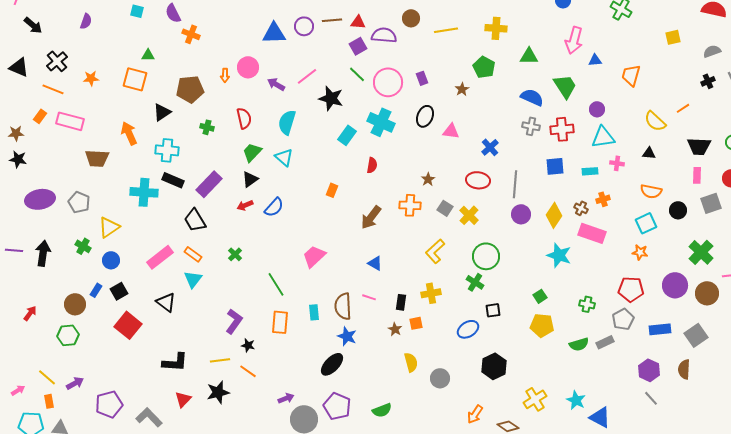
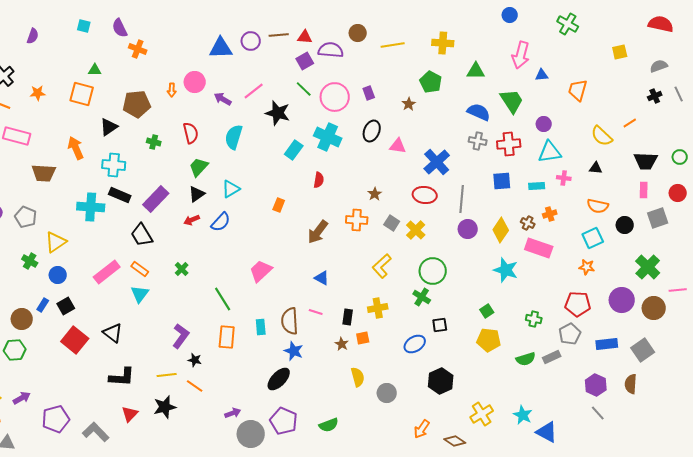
blue cross: (490, 147) -> (437, 162), size x1.5
cyan triangle: (284, 157) -> (231, 189), moved, turned 48
black triangle: (166, 302) -> (113, 333), moved

